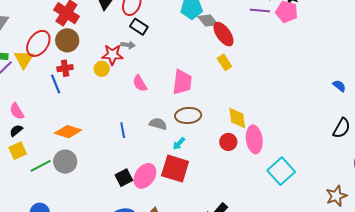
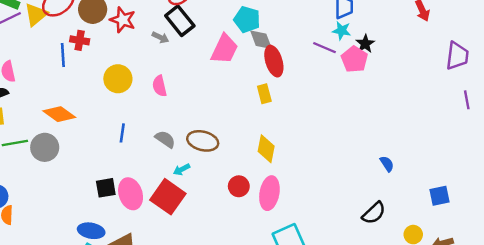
black rectangle: (139, 27) -> (180, 21), size x1.4
red star: (112, 55) -> (123, 20), moved
yellow circle: (102, 69) -> (118, 79), moved, size x1.5
pink trapezoid: (182, 82) -> (224, 49), moved
yellow diamond: (237, 118) -> (266, 149), moved
pink ellipse: (145, 176) -> (131, 194), turned -70

